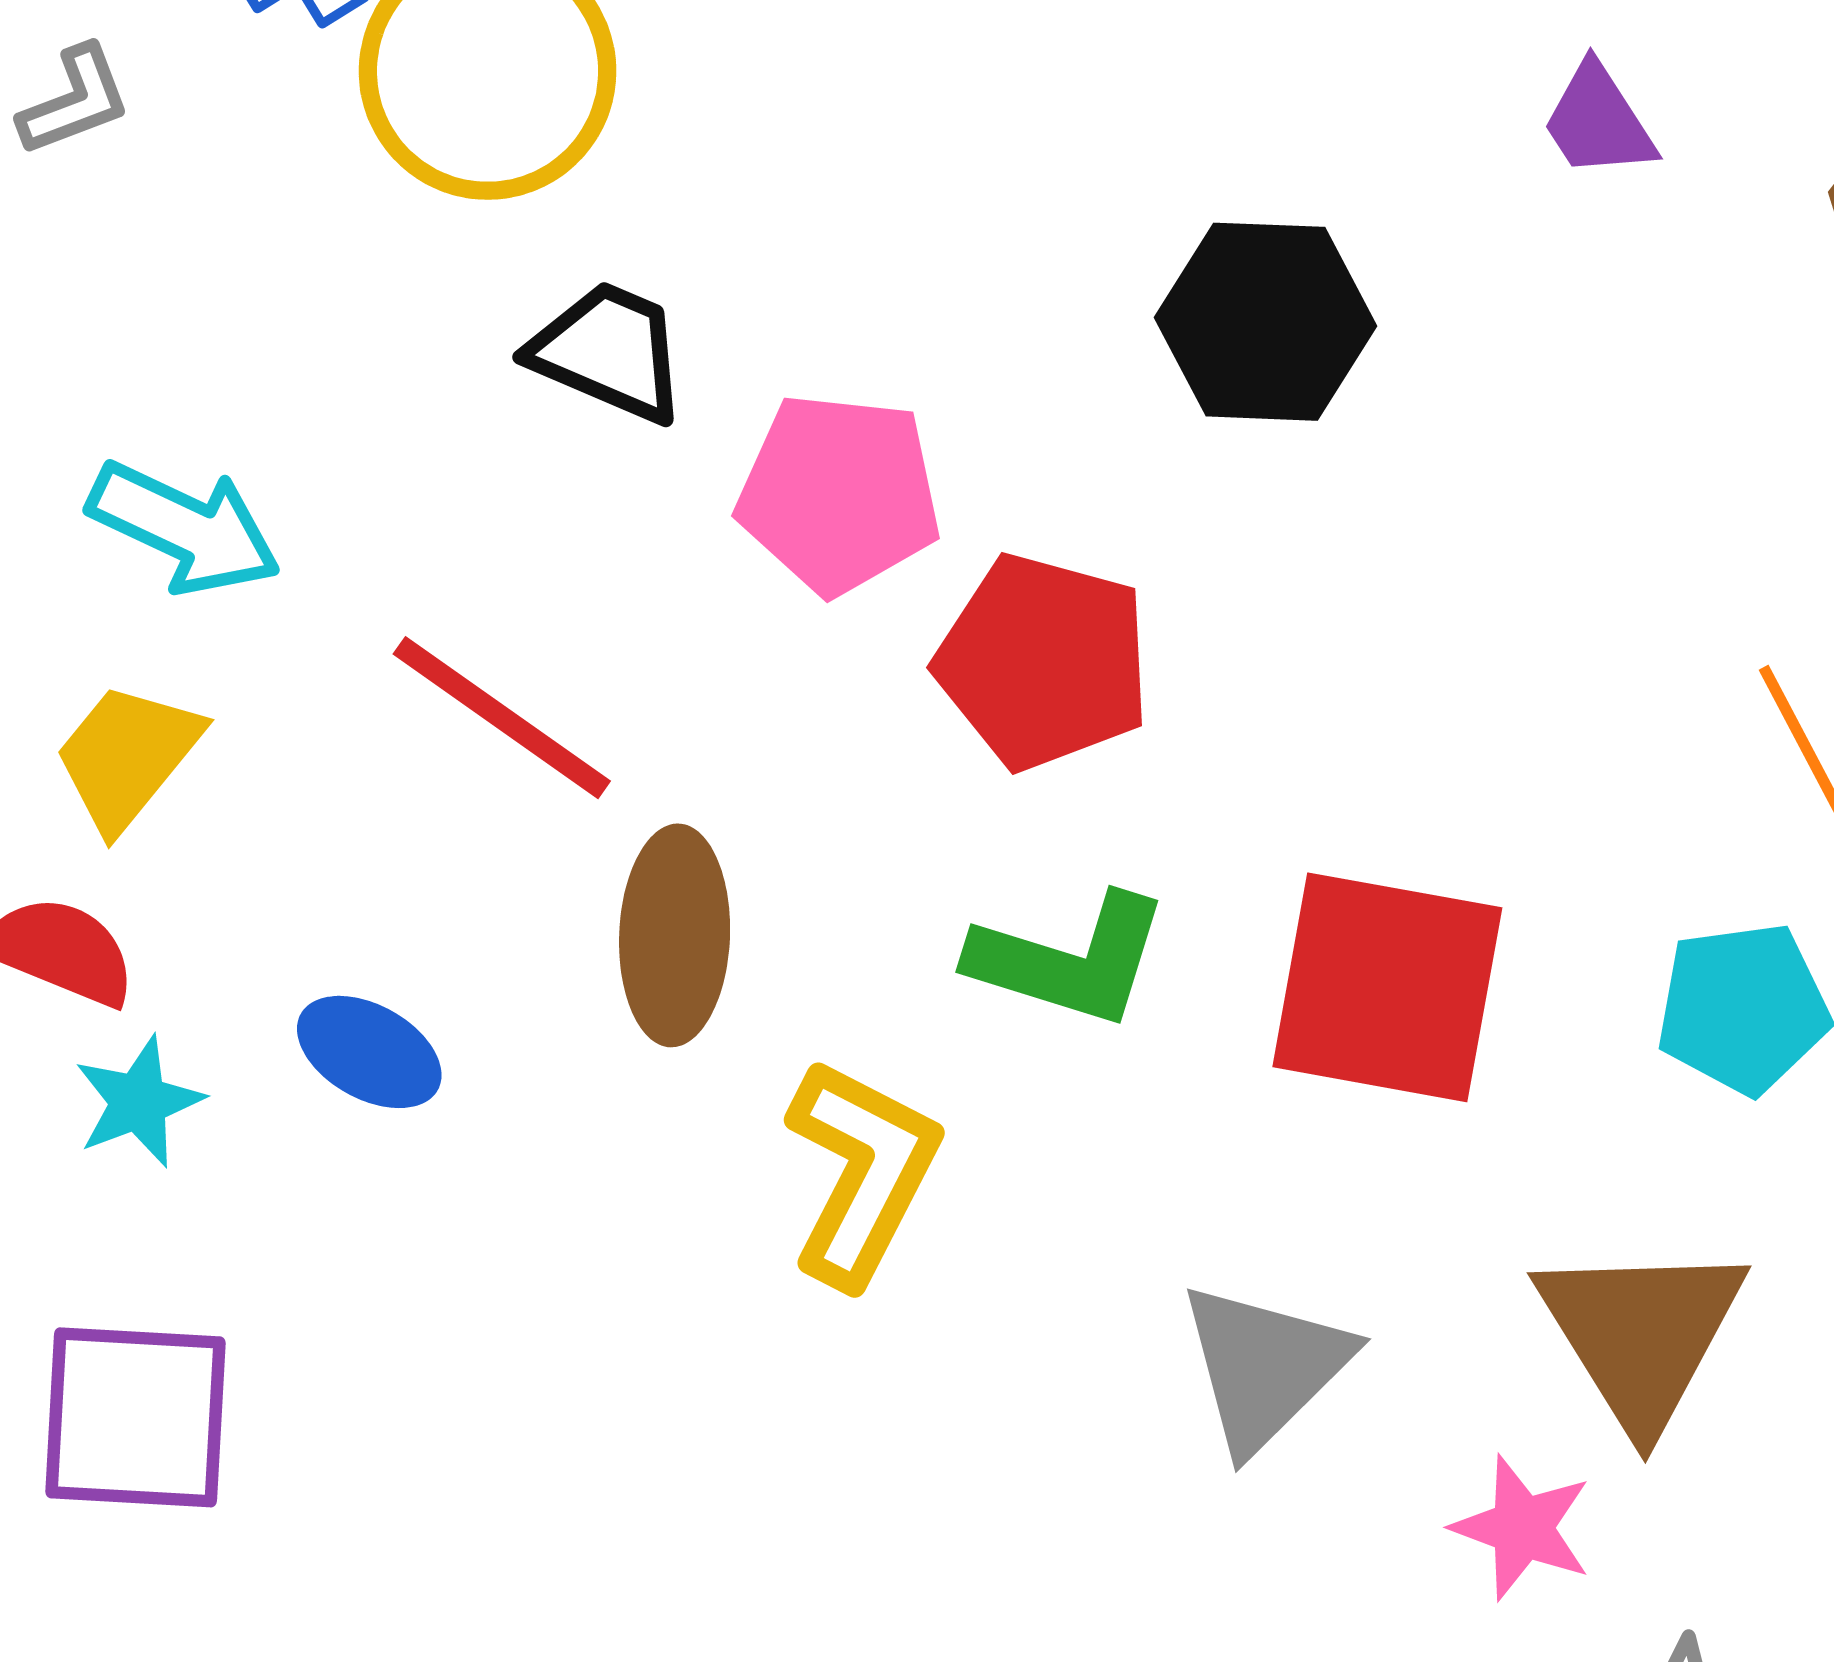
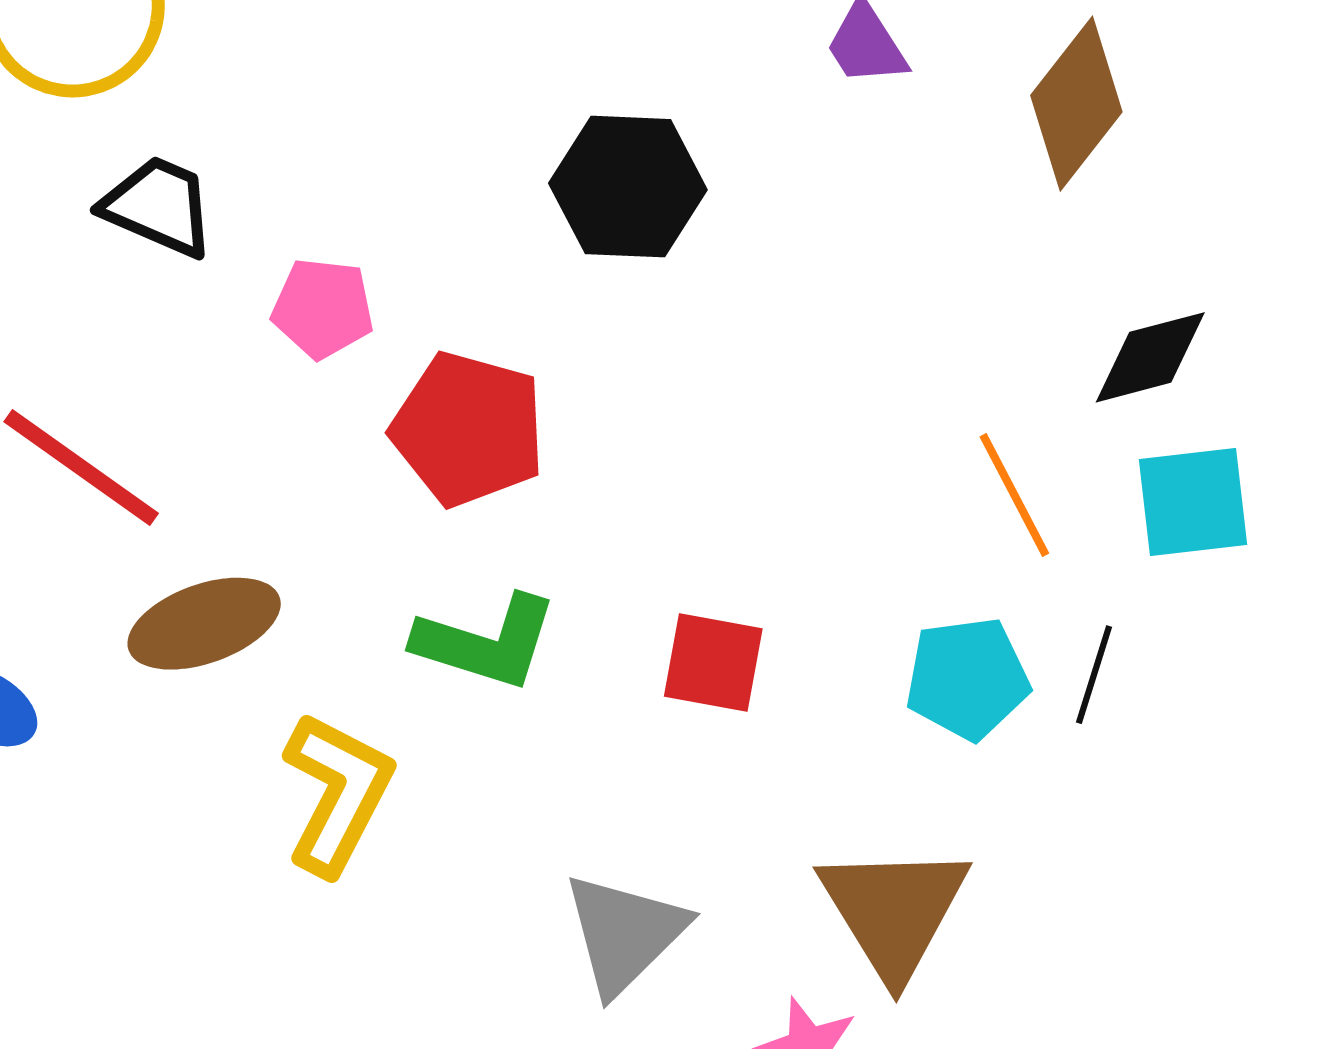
pink pentagon: (839, 494) -> (323, 308), size x0.7
brown ellipse: (675, 935) -> (204, 624), turned 68
red square: (1387, 987) -> (713, 663), size x0.6

